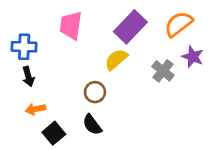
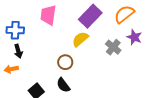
orange arrow: (35, 109) -> (11, 69), moved

